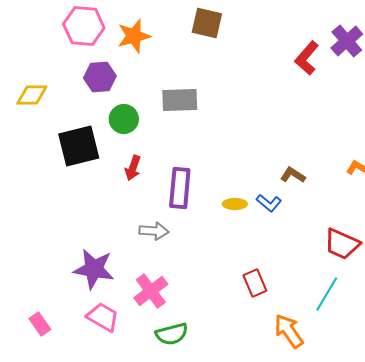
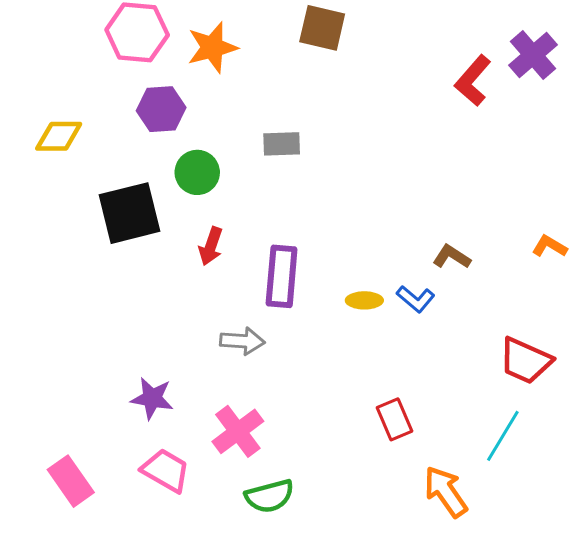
gray rectangle: (180, 100) -> (282, 144), size x0.7
purple star: (94, 269) -> (152, 398), size x0.7
pink rectangle: (40, 324) -> (71, 481), size x1.4

